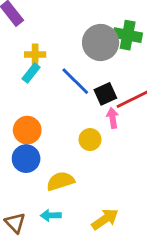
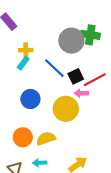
pink arrow: (113, 118) -> (81, 93), turned -80
orange circle: (27, 130) -> (23, 137), moved
yellow circle: (90, 140) -> (66, 109), size x1.6
blue circle: (26, 159) -> (30, 99), moved

